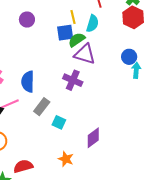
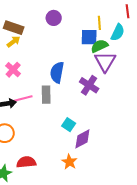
purple triangle: (85, 54) -> (105, 62), turned 35
blue semicircle: (28, 82) -> (57, 72), moved
gray rectangle: (42, 107) -> (46, 95), moved, turned -48
purple diamond: (93, 138) -> (82, 139), moved

